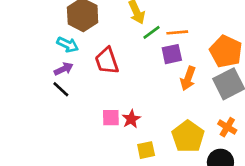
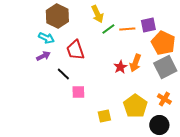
purple square: (172, 54) -> (148, 25), moved
black line: (61, 89) -> (63, 74), moved
red star: (131, 119) -> (120, 67), moved

